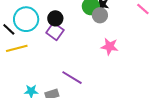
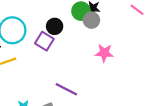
black circle: (55, 18) -> (55, 26), moved

